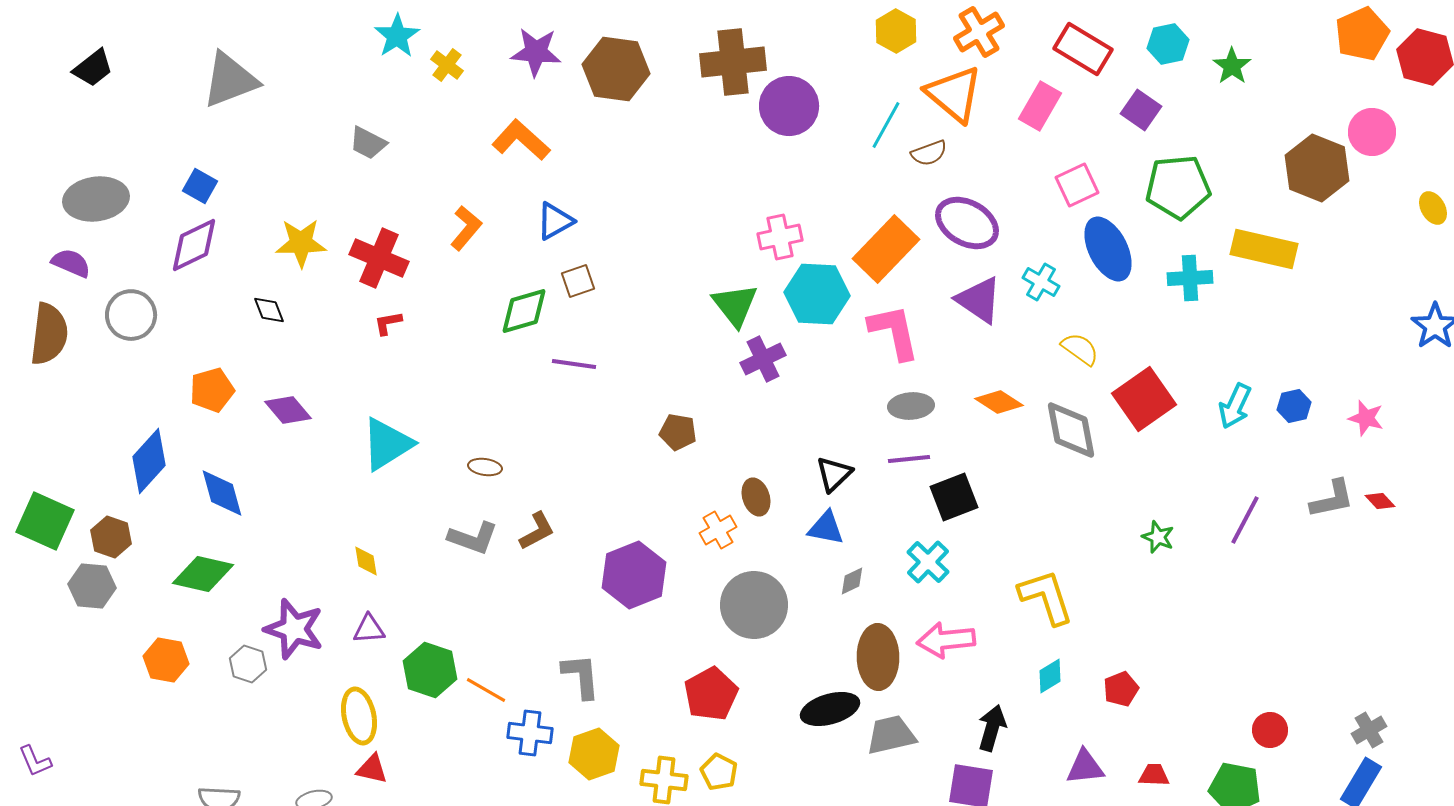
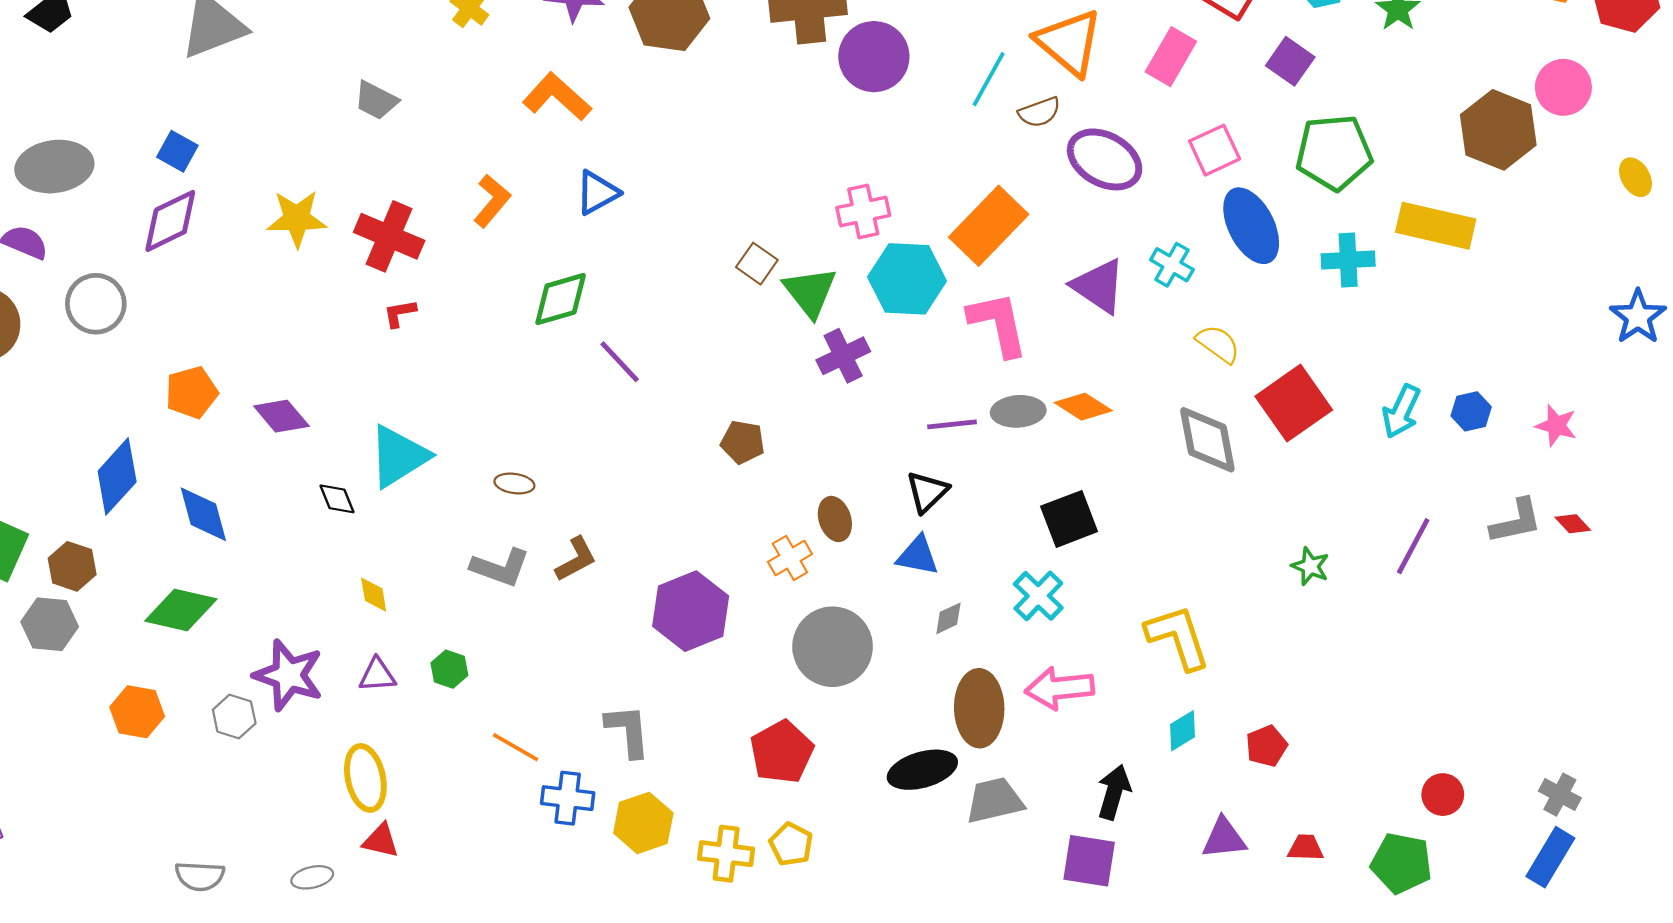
purple ellipse: (967, 223) -> (1105, 159), moved
brown square: (578, 281) -> (757, 264), moved, turned -36
black diamond: (269, 310) -> (337, 499), moved
purple line: (574, 364) -> (620, 362), turned 39
orange diamond: (999, 402) -> (1083, 407), moved
purple line: (909, 459) -> (952, 424), moved
green hexagon: (430, 670) -> (449, 669), moved, size x0.6
gray cross: (1369, 730) -> (1560, 795), turned -32

